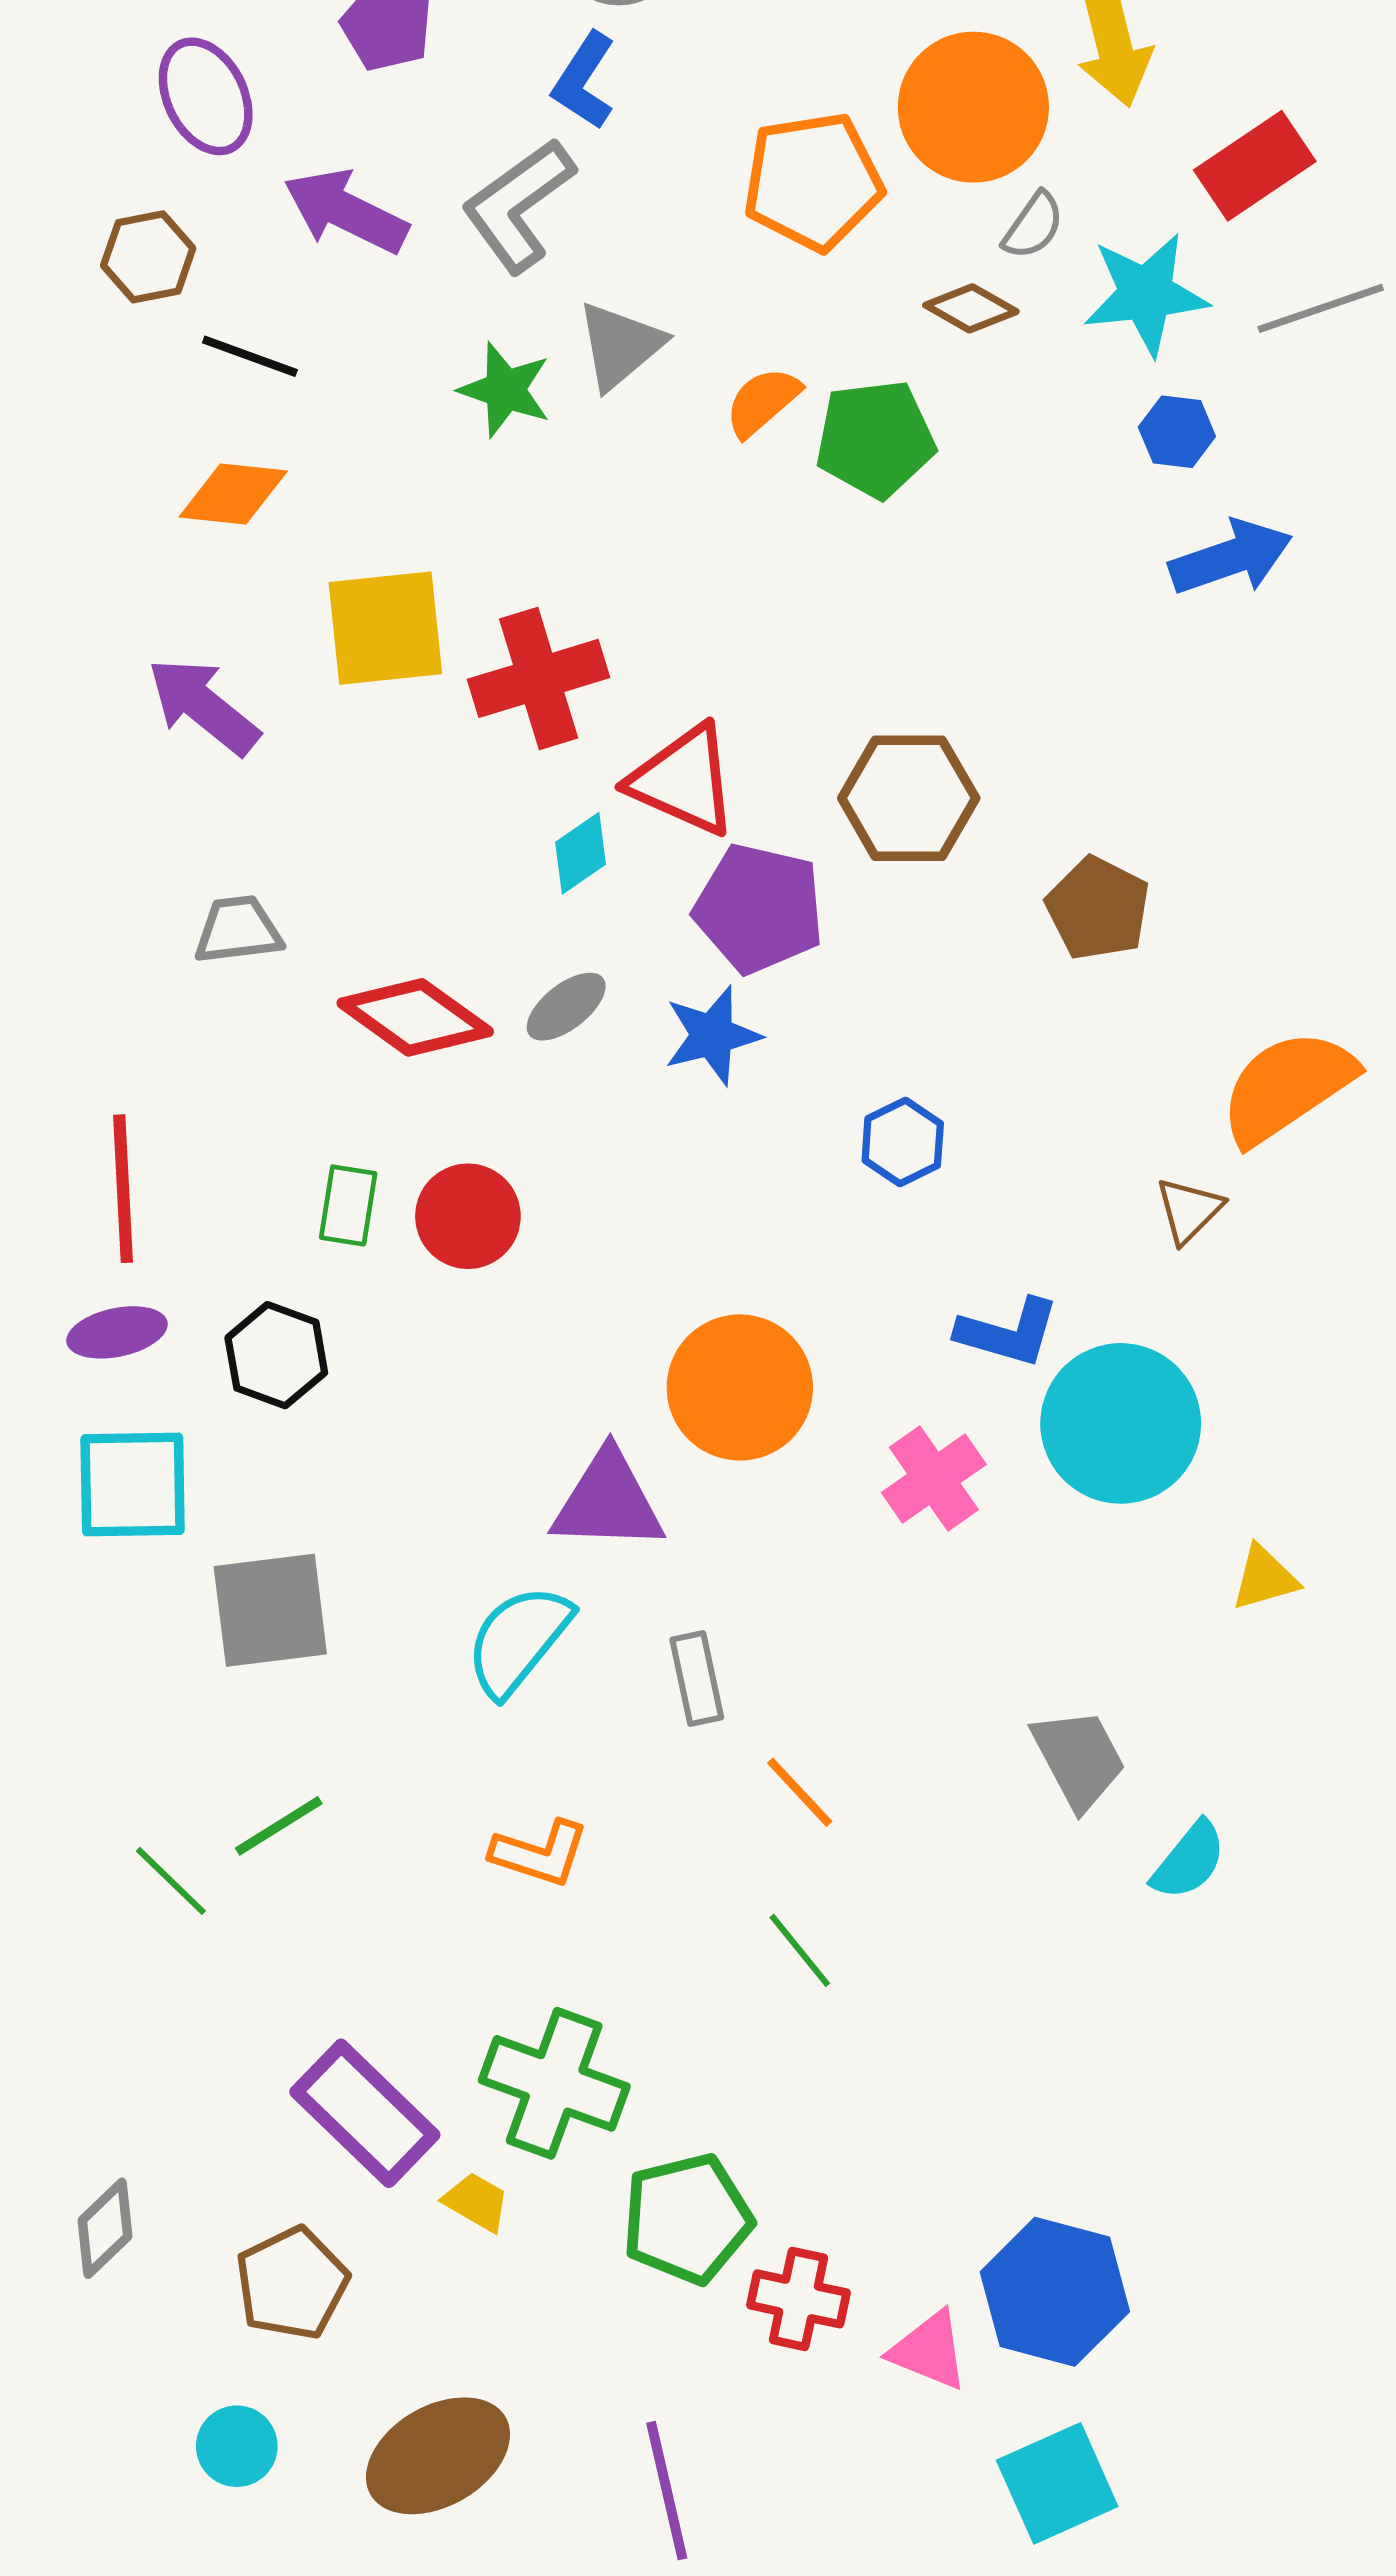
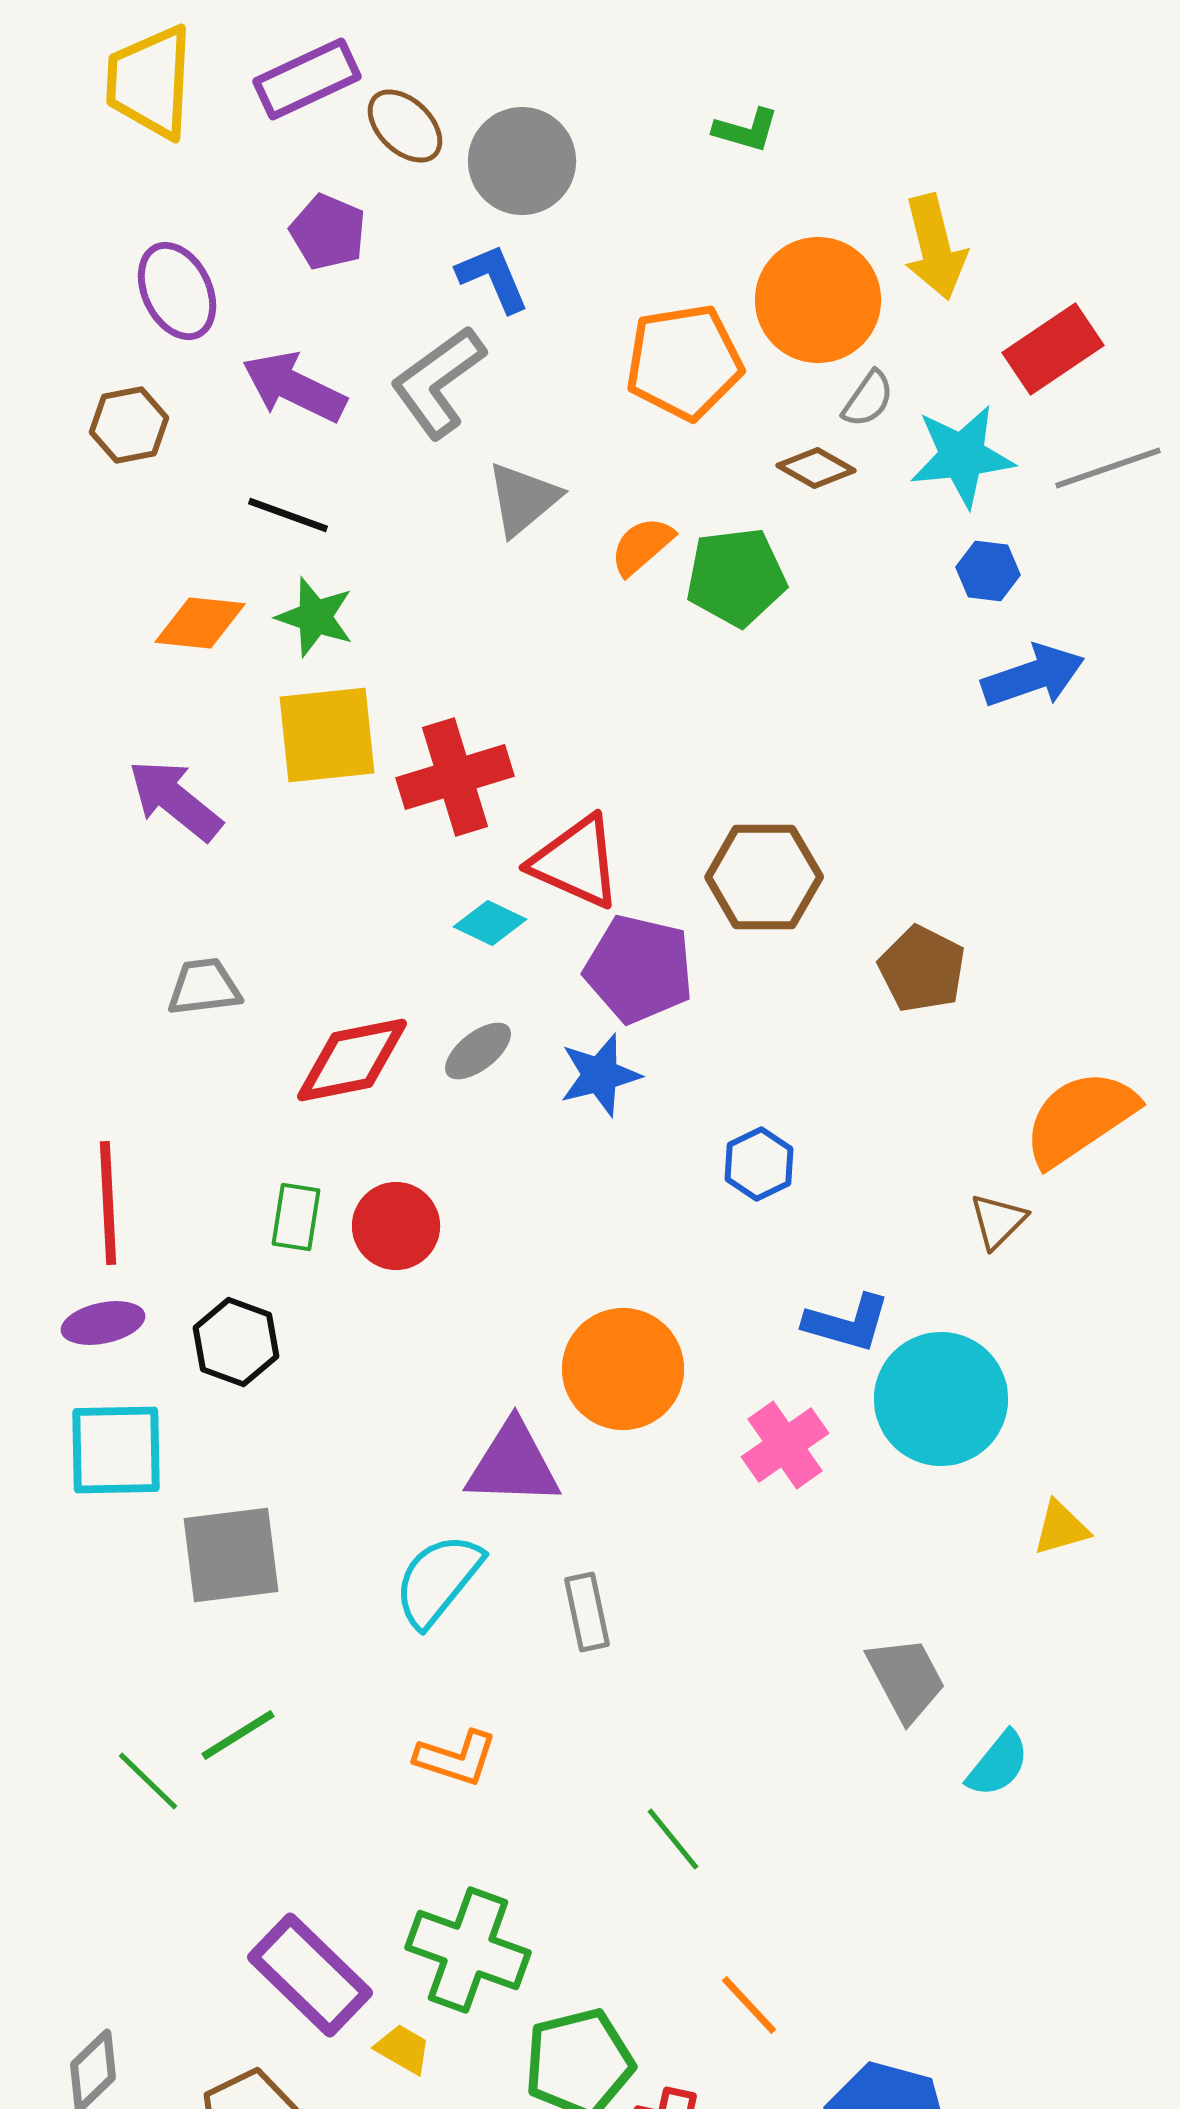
blue L-shape: (584, 81) -> (493, 278), turned 124
black line: (250, 356) -> (288, 515), moved
green star: (505, 390) -> (315, 617), moved
cyan diamond: (581, 853) -> (490, 923), turned 60
red diamond: (415, 1017) -> (352, 1060), turned -47
orange line: (800, 1792) -> (749, 2005), moved

